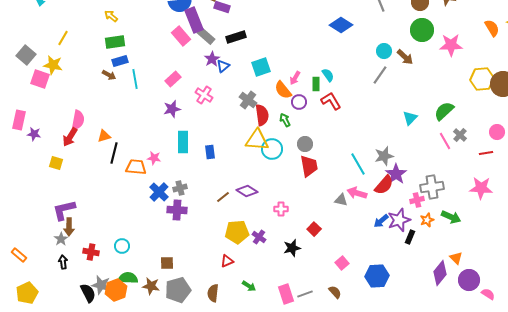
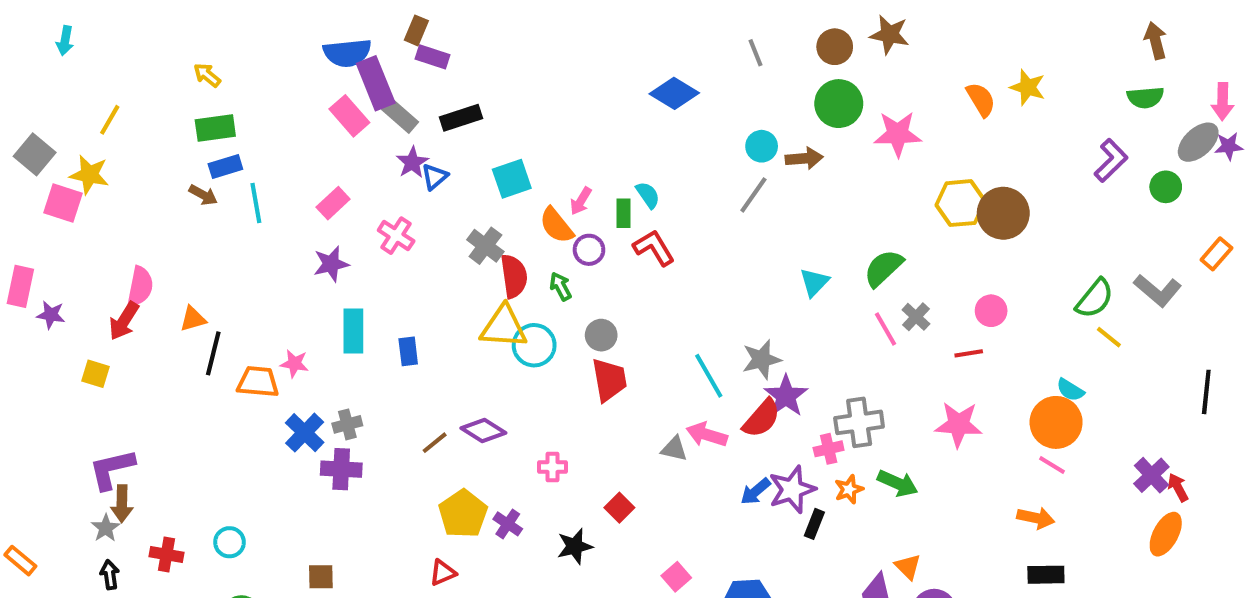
brown arrow: (405, 57) -> (804, 158), turned -48
yellow pentagon: (237, 232) -> (463, 514), turned -30

